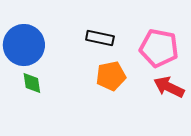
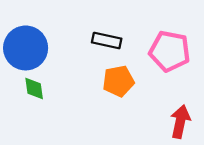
red arrow: (169, 87) -> (180, 122), moved, turned 76

